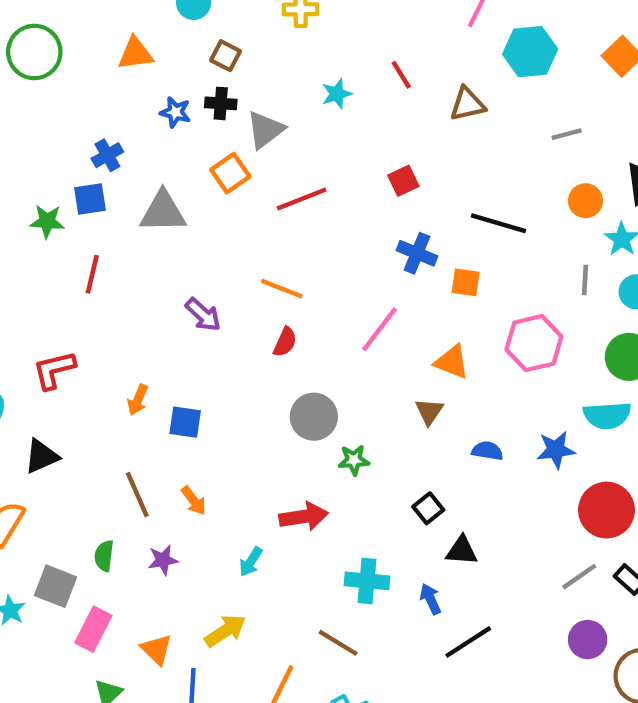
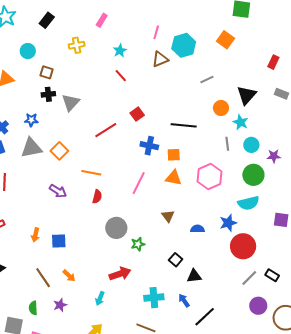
red line: (401, 75) -> (121, 76), moved
cyan star: (337, 94) -> (120, 51), moved
brown triangle: (467, 104) -> (160, 59), moved
blue star: (175, 112) -> (31, 120), moved
orange square: (230, 173) -> (59, 151), moved
red line: (302, 199) -> (106, 130), moved
orange triangle: (452, 362) -> (174, 178), moved
red circle: (607, 510) -> (243, 246), moved

